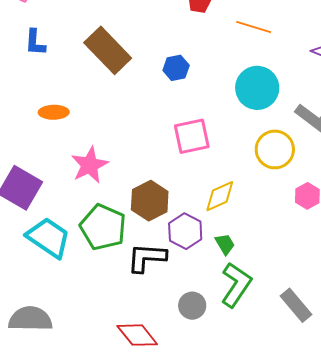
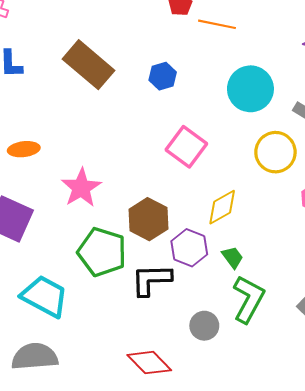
orange line: (254, 27) -> (217, 24), moved
orange ellipse: (54, 112) -> (24, 149), moved
pink square: (192, 136) -> (186, 147), turned -36
cyan trapezoid: (48, 238) -> (45, 296), moved

